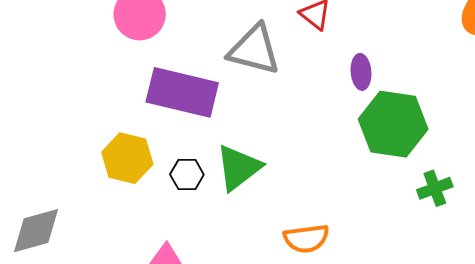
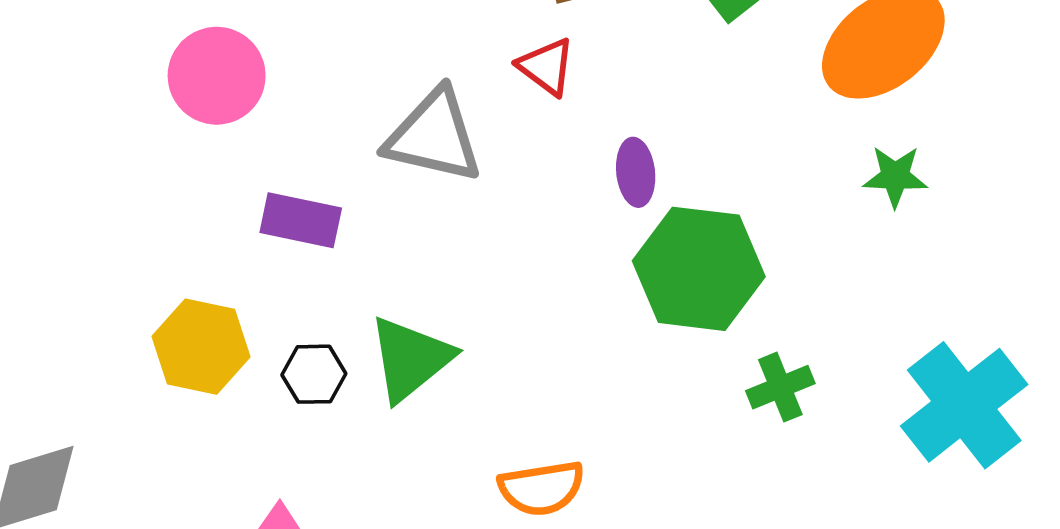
purple rectangle: (182, 92) -> (301, 220), size x0.6

